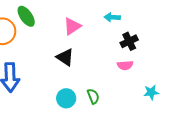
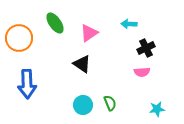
green ellipse: (26, 16) -> (55, 23), moved
cyan star: (151, 92) -> (157, 109), moved

